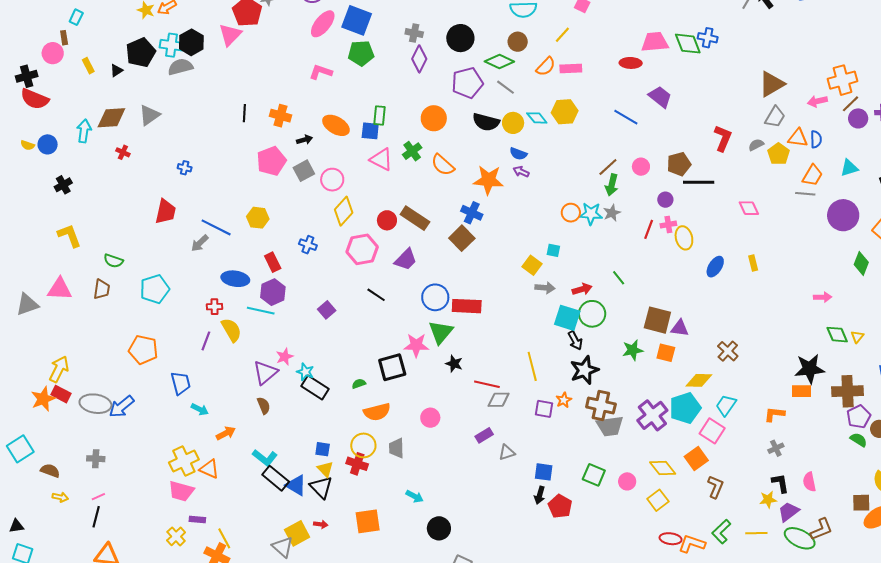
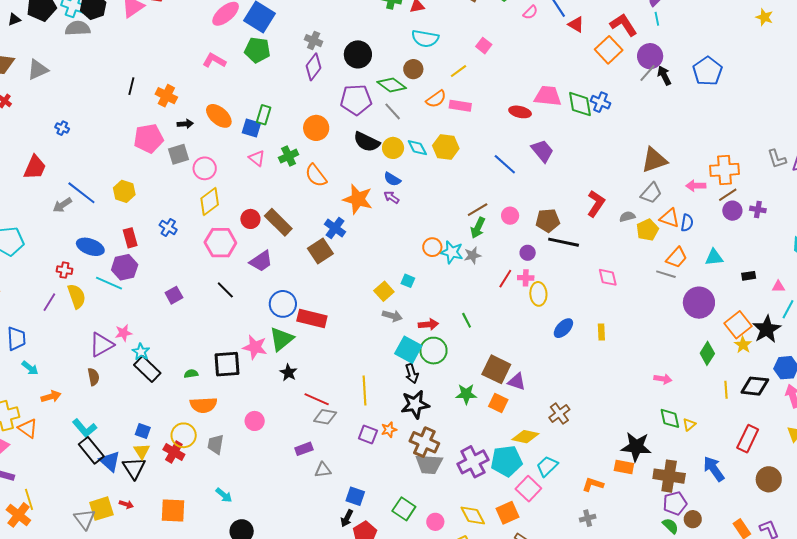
pink triangle: (381, 159) -> (257, 158), size x0.7

